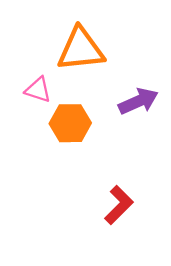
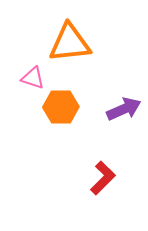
purple arrow: (138, 101) -> (124, 109), moved

